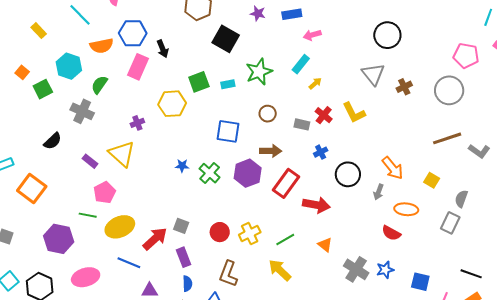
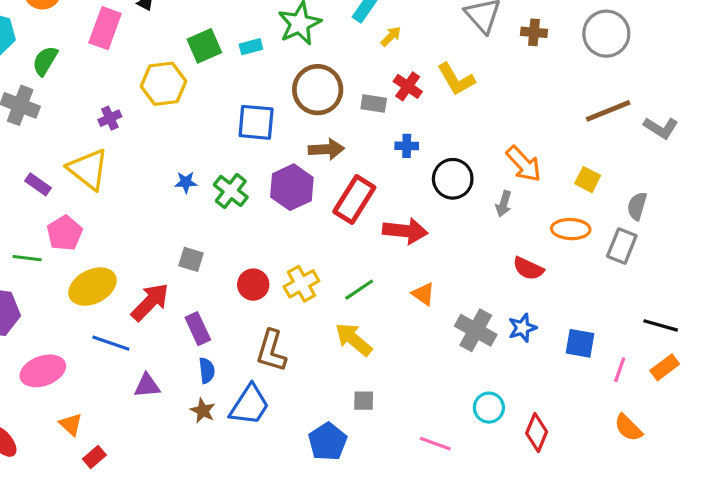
brown cross: (404, 87) -> (534, 32), turned 35
brown circle: (268, 114) -> (318, 90), size x1.8
blue cross: (321, 152) -> (407, 146), turned 32
orange ellipse: (406, 209) -> (571, 229), moved
green line: (88, 215) -> (27, 258), moved
gray square: (181, 226) -> (191, 259), moved

